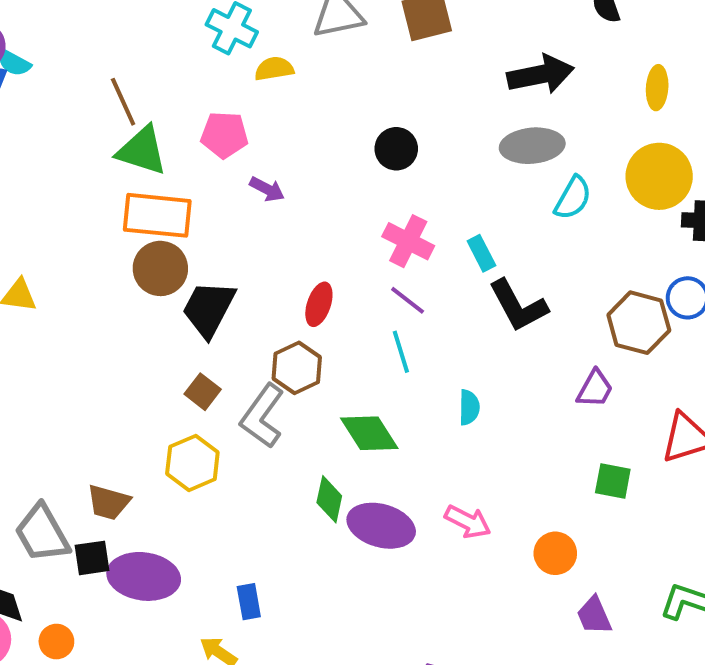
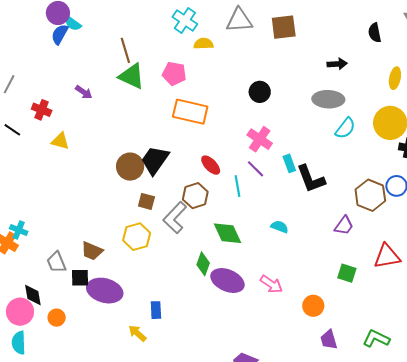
black arrow: (540, 74) -> (337, 64), size x0.6
purple arrow: (267, 189) -> (84, 92), moved
orange rectangle: (157, 215) -> (190, 112), moved
cyan rectangle: (481, 253) -> (289, 163), moved
brown circle: (160, 268) -> (130, 167), moved
red ellipse: (319, 304) -> (211, 165), turned -70
cyan line: (401, 352) -> (238, 186), moved
brown square: (203, 392) -> (146, 201), turned -30
cyan semicircle: (469, 407) -> (279, 227), turned -78
gray trapezoid: (42, 533) -> (56, 262), size x0.7

